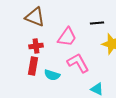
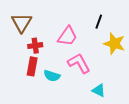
brown triangle: (35, 17) -> (22, 23), moved, turned 40
black line: (97, 23) -> (99, 22), turned -64

